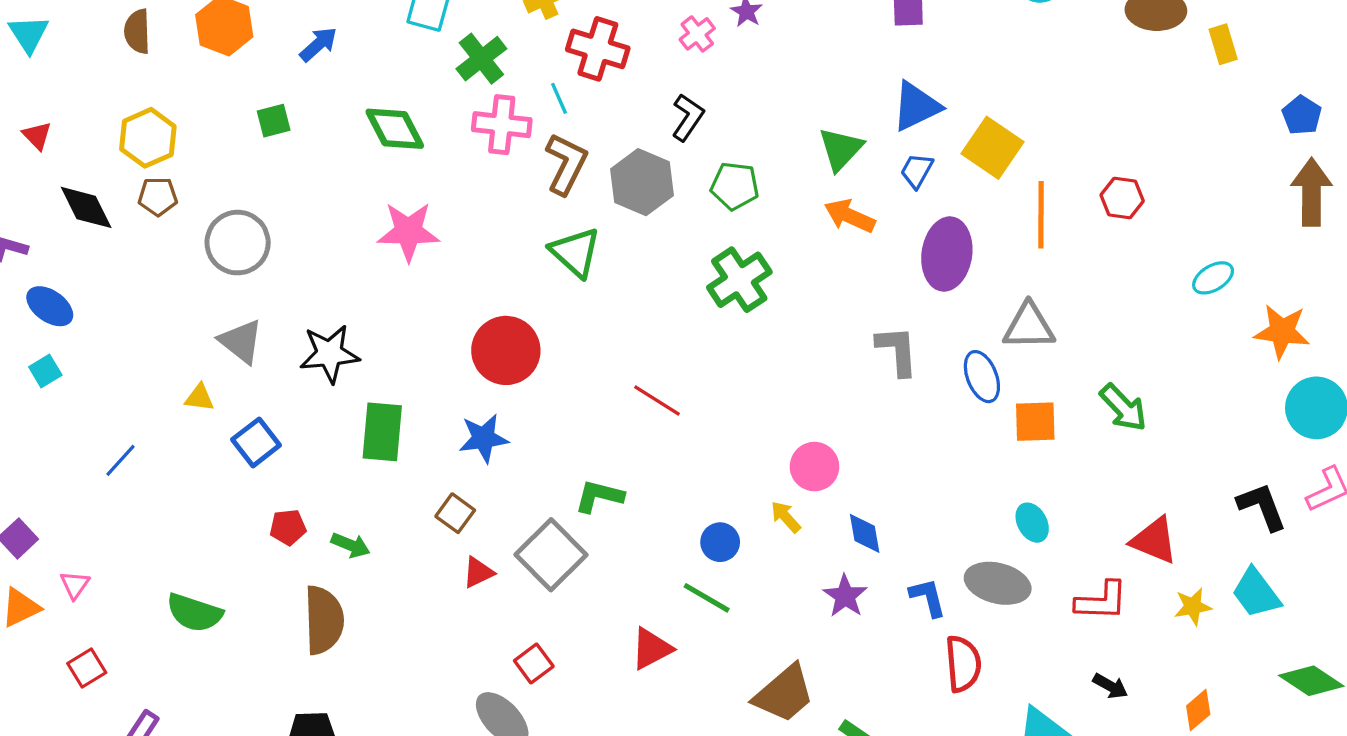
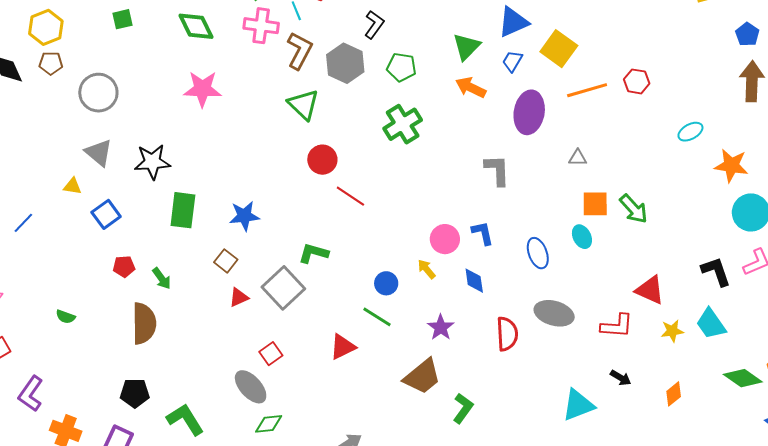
orange line: (1041, 215) -> (587, 90), turned 72
gray triangle: (1029, 326) -> (578, 158), size x0.6
red circle: (506, 350) -> (322, 160), moved, size x0.7
blue ellipse: (982, 377) -> (538, 253), moved
orange square: (1035, 422) -> (595, 204), moved
cyan ellipse: (1032, 523) -> (582, 237), moved
green arrow: (351, 545) -> (162, 278), turned 30
purple star: (845, 596) -> (441, 327), moved
blue L-shape: (928, 597) -> (483, 233), moved
green semicircle: (194, 613) -> (66, 317), size x0.6
red semicircle: (963, 664) -> (507, 334), moved

